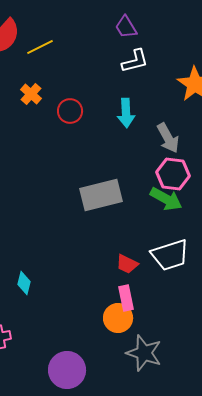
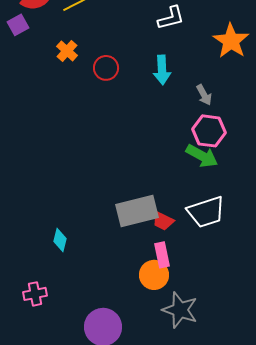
gray arrow: (168, 138) -> (204, 95), size x0.7
gray rectangle: (101, 195) -> (137, 211), moved

